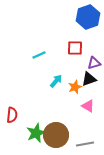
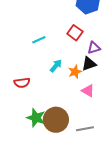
red square: (75, 48) -> (75, 33), turned 35
red semicircle: (12, 115) -> (22, 83), moved, turned 77
green star: (36, 133) -> (36, 118), turned -30

